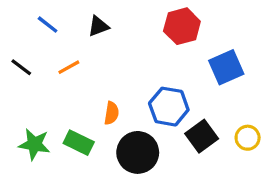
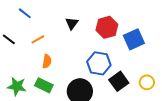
black triangle: (98, 26) -> (72, 23), moved, turned -32
red hexagon: (182, 26) -> (107, 27), moved
orange semicircle: (111, 113) -> (47, 61), moved

